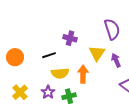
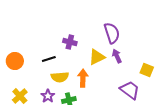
yellow triangle: (97, 53) -> (97, 57), turned 30
purple arrow: (116, 60) -> (117, 56), moved

